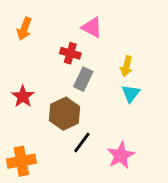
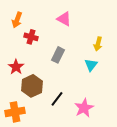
red cross: (70, 53) -> (31, 37), moved
yellow arrow: (126, 66) -> (98, 44), moved
brown hexagon: (65, 114) -> (32, 86), moved

